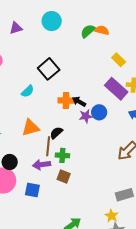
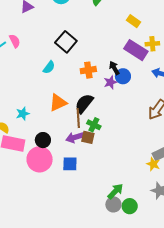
black arrow: (79, 102) -> (114, 68), moved, turned 40
black semicircle: (56, 133) -> (84, 104), size x1.5
green cross: (62, 155) -> (94, 125), turned 32
brown square: (64, 177) -> (88, 137), moved
yellow star: (112, 216) -> (153, 164), moved

